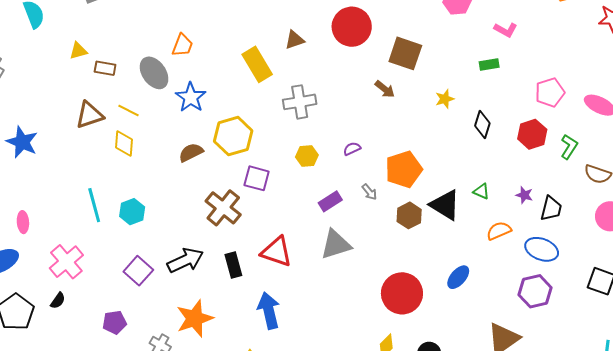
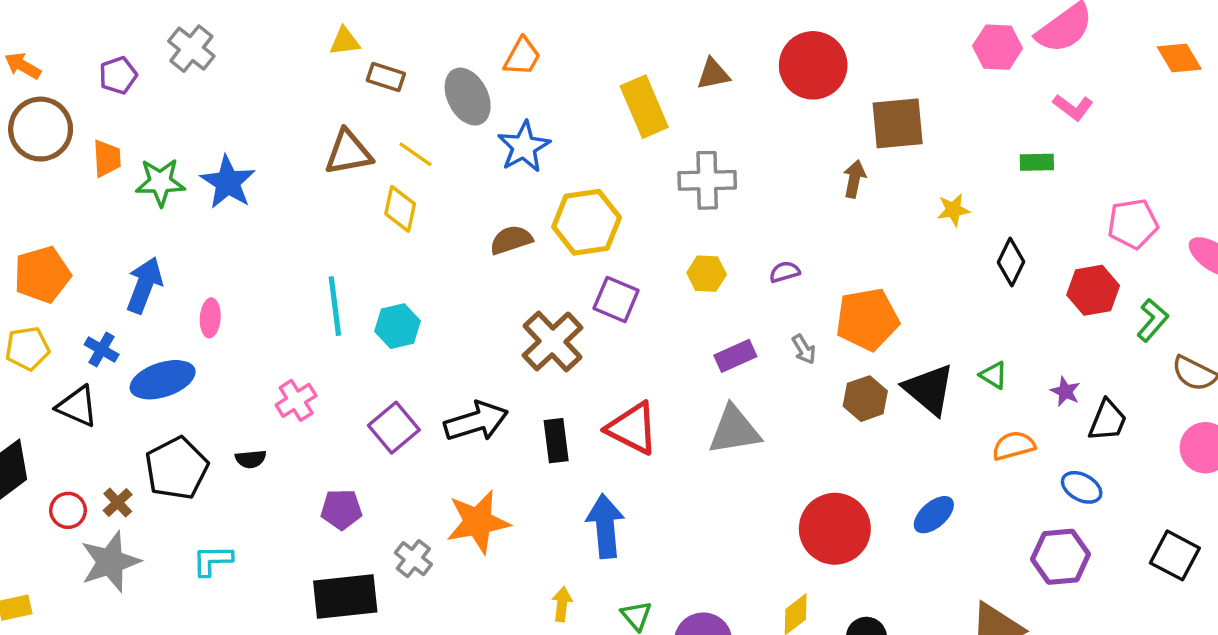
brown square: (405, 53) -> (898, 123), turned -32
brown arrow: (385, 89) -> (854, 179), turned -125
blue ellipse: (542, 249) -> (1082, 487), size x0.7
pink cross: (66, 262) -> (296, 400), moved, size x0.7
black semicircle: (58, 301) -> (251, 459), turned 42

